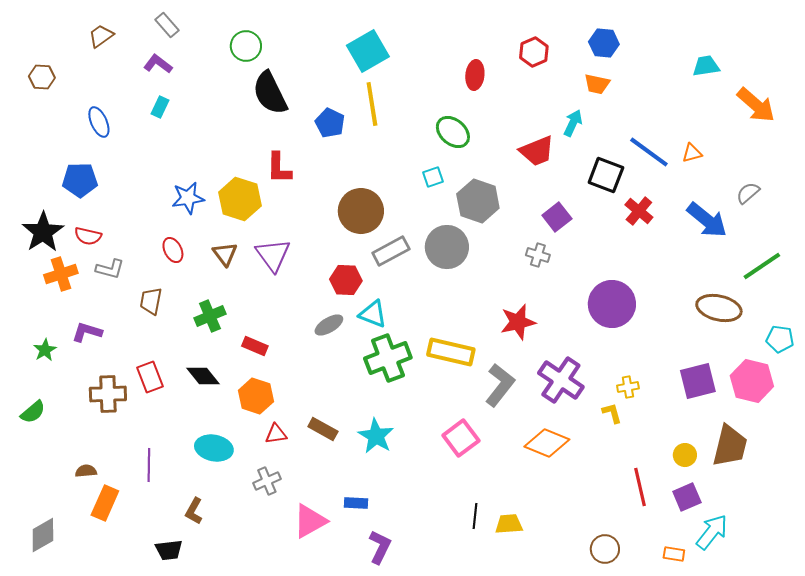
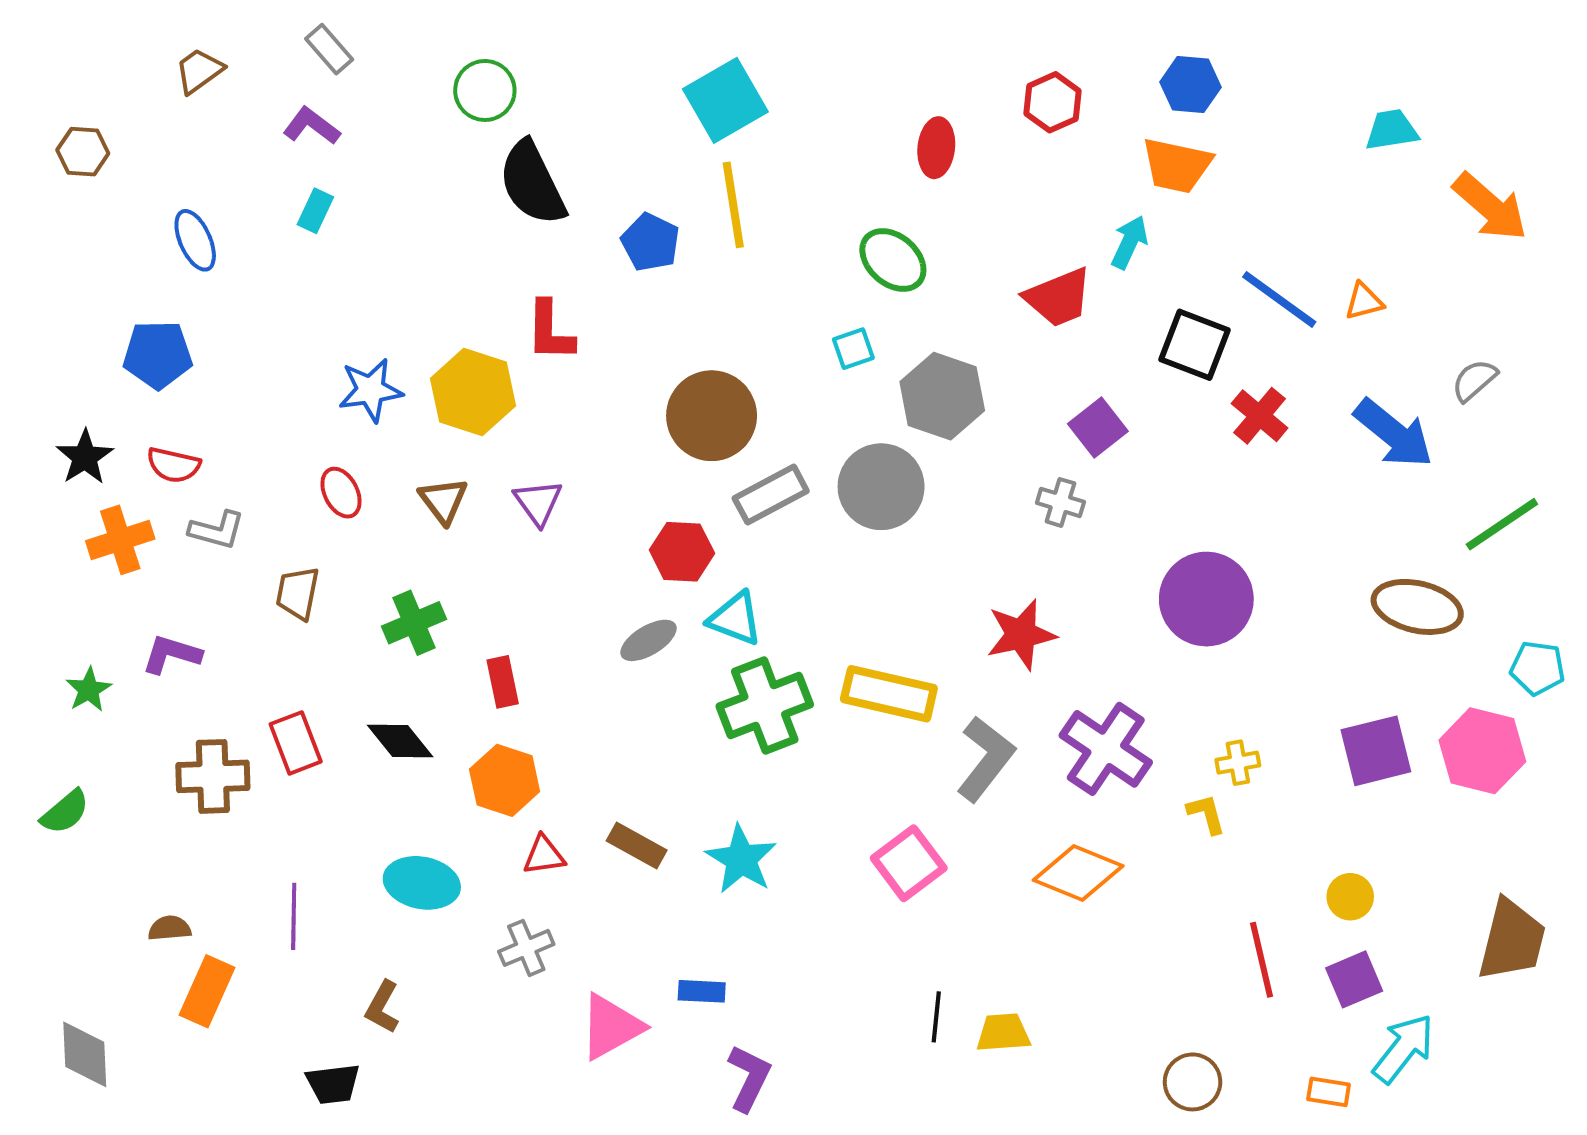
orange trapezoid: (597, 84) -> (1177, 165), size x1.4
black star: (43, 232) -> (85, 457), size x0.7
purple triangle: (273, 255) -> (538, 502), size x0.7
red rectangle: (255, 346) -> (503, 682), turned 55
brown trapezoid: (730, 446) -> (1512, 940), moved
gray diamond: (43, 535) -> (85, 1054), turned -63

